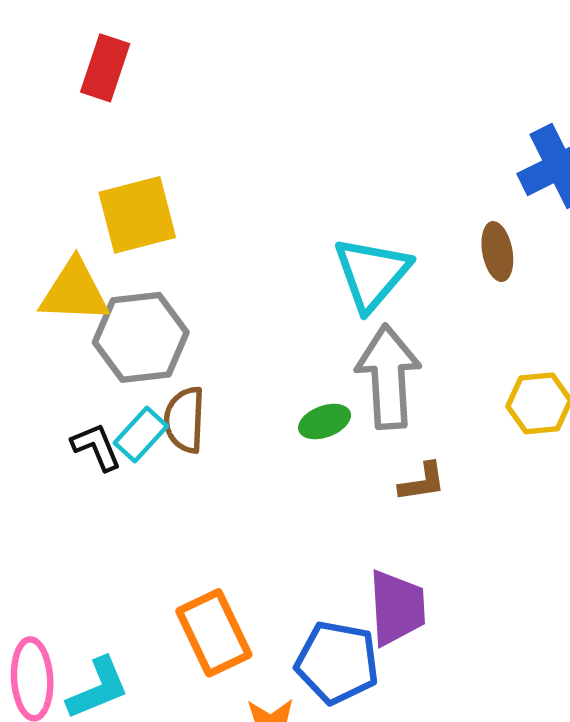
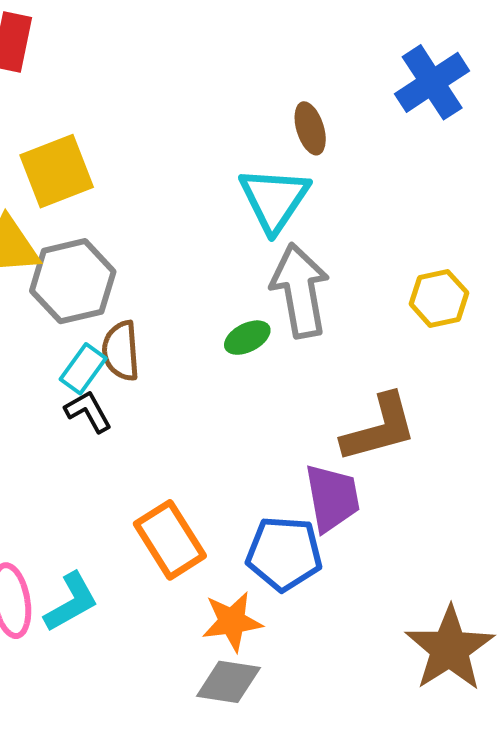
brown ellipse: (497, 252) -> (310, 128), moved
black L-shape: (96, 447) -> (88, 411), moved
brown L-shape: (422, 482) -> (379, 428), moved, size x1.8

